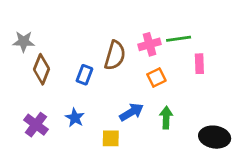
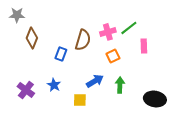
green line: (179, 39) -> (129, 28), turned -30
gray star: (24, 42) -> (17, 15), moved
brown diamond: (42, 69) -> (32, 38), moved

